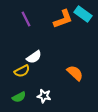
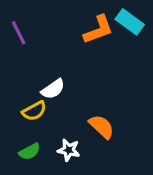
purple line: (26, 19) -> (19, 33), moved
orange semicircle: (75, 73) -> (102, 127), moved

